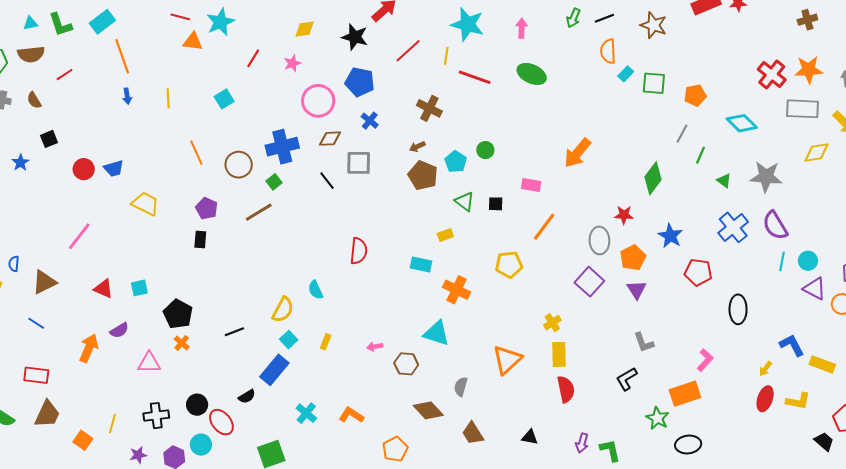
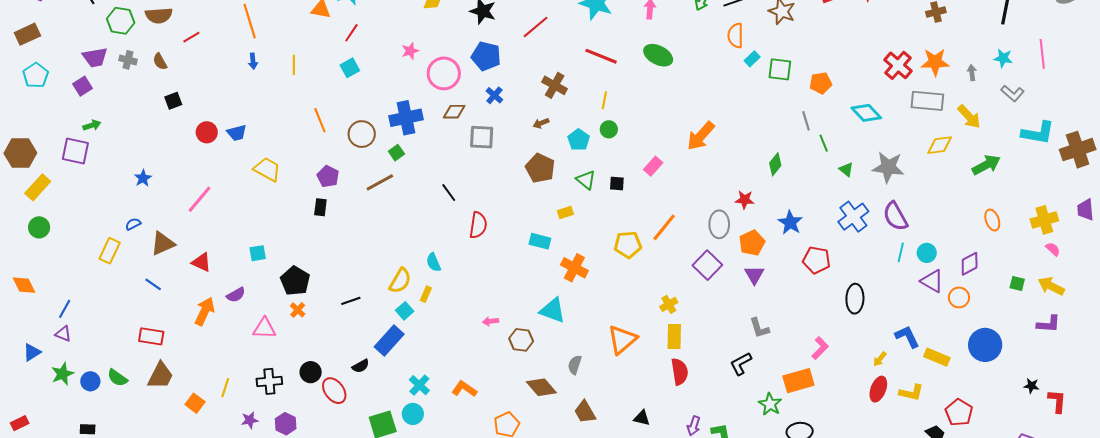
yellow line: (446, 56) -> (604, 100), moved
red line: (253, 58) -> (351, 33), moved
pink star: (292, 63) -> (410, 51), moved
gray line: (682, 134) -> (806, 121), turned -48
green line: (701, 155) -> (824, 143), turned -48
blue star: (21, 163) -> (143, 178), moved
brown pentagon: (423, 175) -> (540, 168), moved
green diamond: (653, 178) -> (775, 164), size x0.7
black line: (327, 181) -> (449, 193), moved
pink rectangle: (531, 185) -> (653, 166), turned -60
orange line: (544, 227) -> (664, 227), moved
blue semicircle: (14, 264) -> (133, 224), turned 56
red triangle: (103, 289) -> (201, 262), moved
yellow rectangle: (326, 342) -> (426, 294), moved
cyan circle: (201, 445) -> (413, 414), moved

